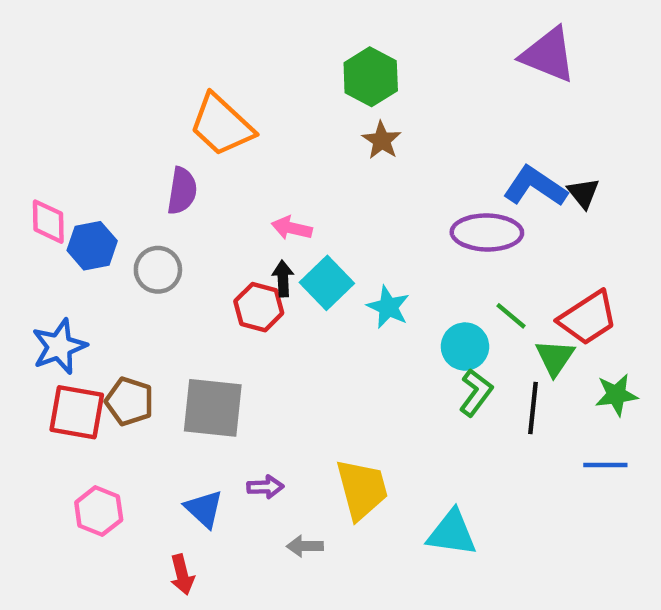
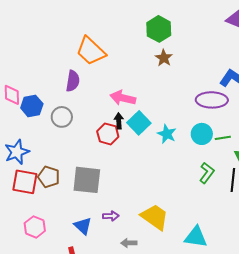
pink arrow: (292, 228) -> (123, 98), size x1.4
green line: (511, 316) -> (223, 138), turned -49
cyan circle: (465, 347) -> (202, 134), moved
yellow trapezoid: (362, 489) -> (155, 217), turned -40

